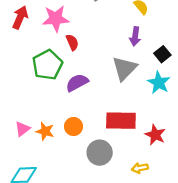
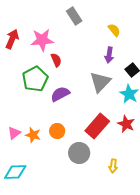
red rectangle: (121, 121) -> (97, 126), turned -50
red star: (155, 135) -> (126, 124), moved
yellow arrow: (140, 168) -> (113, 166), turned -72

